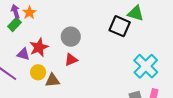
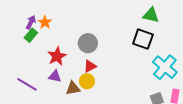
purple arrow: (15, 11) -> (31, 22), turned 48
black square: (120, 26) -> (143, 39), moved
purple triangle: (23, 54) -> (55, 76), moved
yellow circle: (38, 72) -> (87, 81), moved

